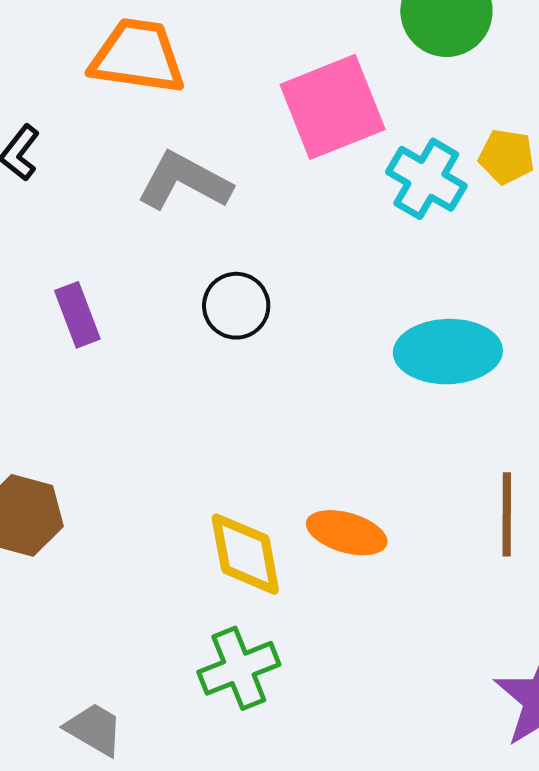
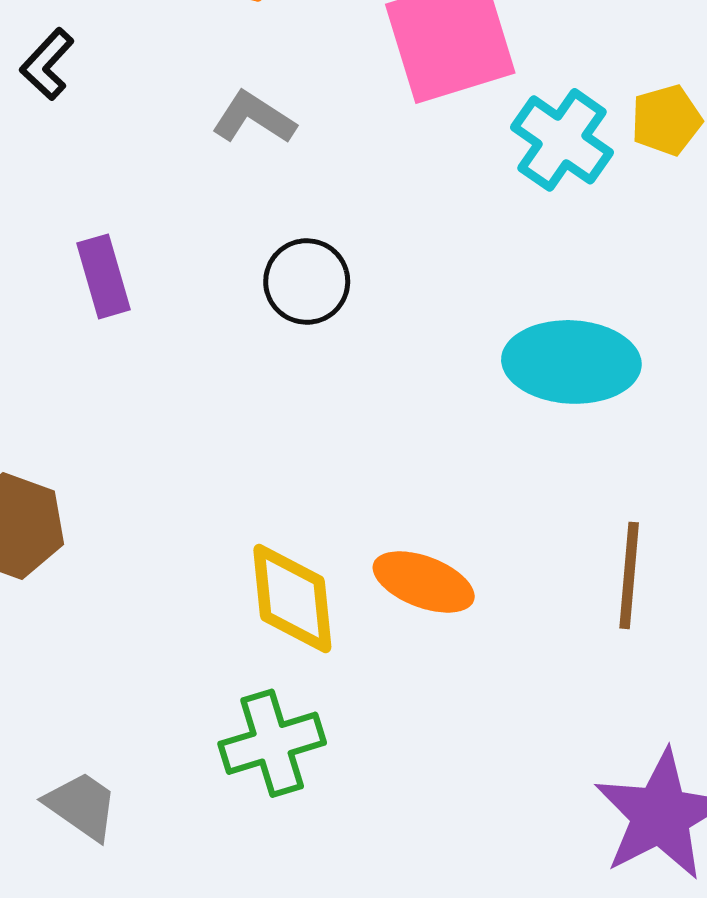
yellow pentagon: (507, 157) -> (666, 120), turned -30
gray L-shape: (184, 181) -> (254, 118), size x0.7

